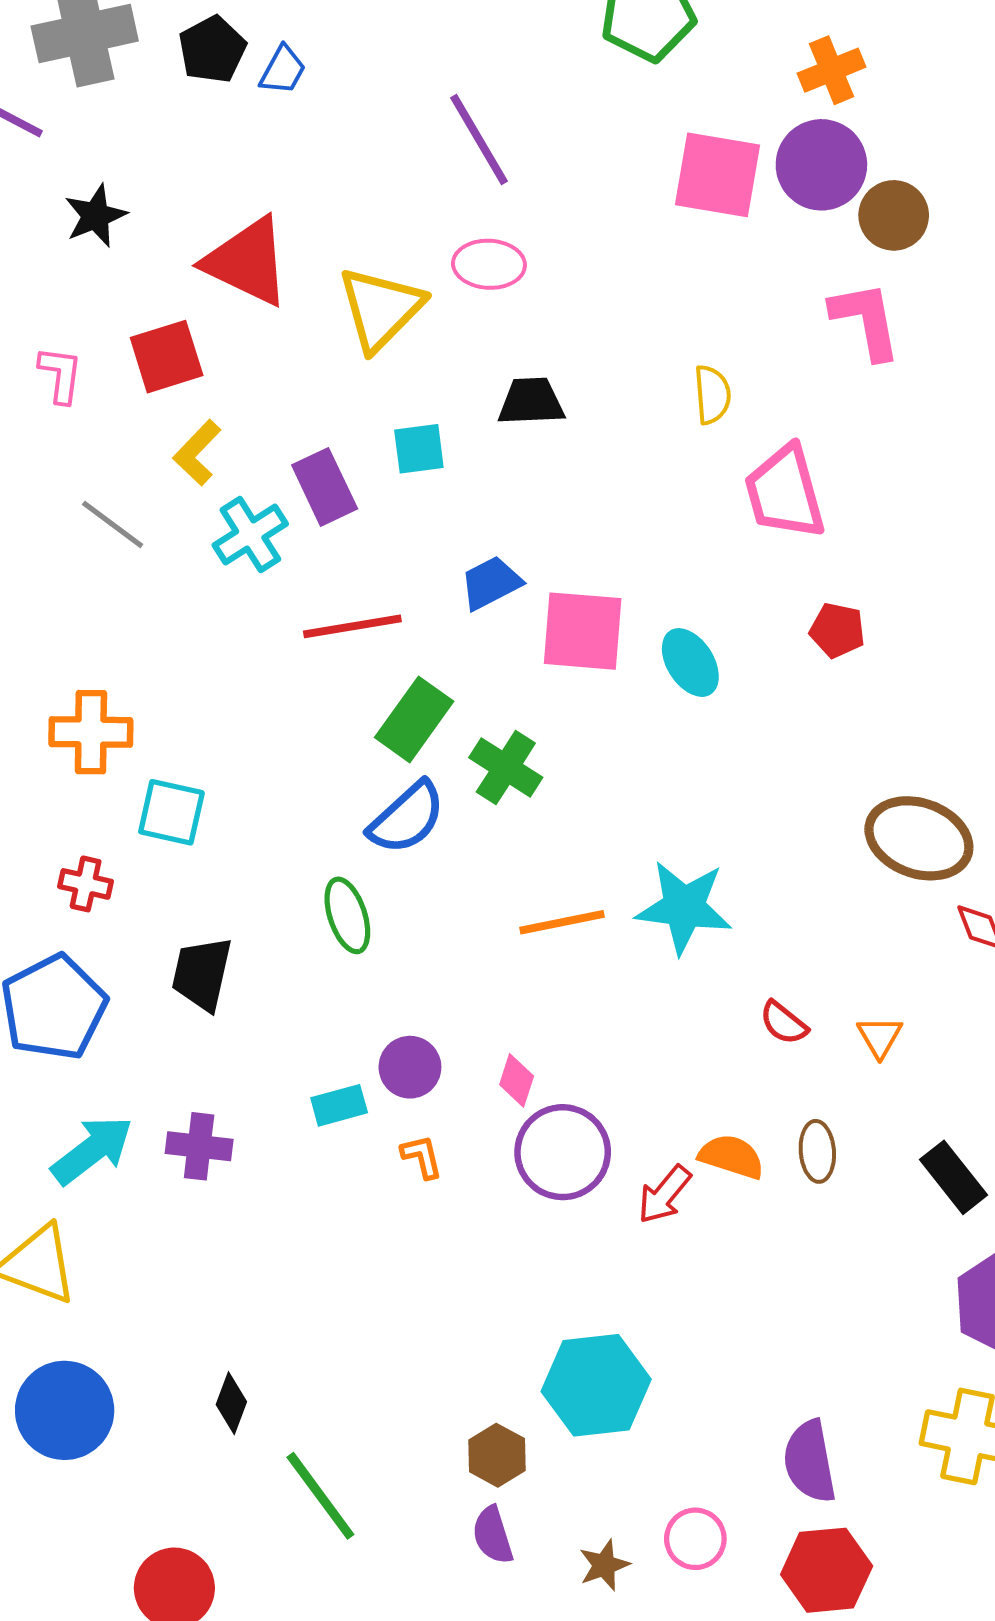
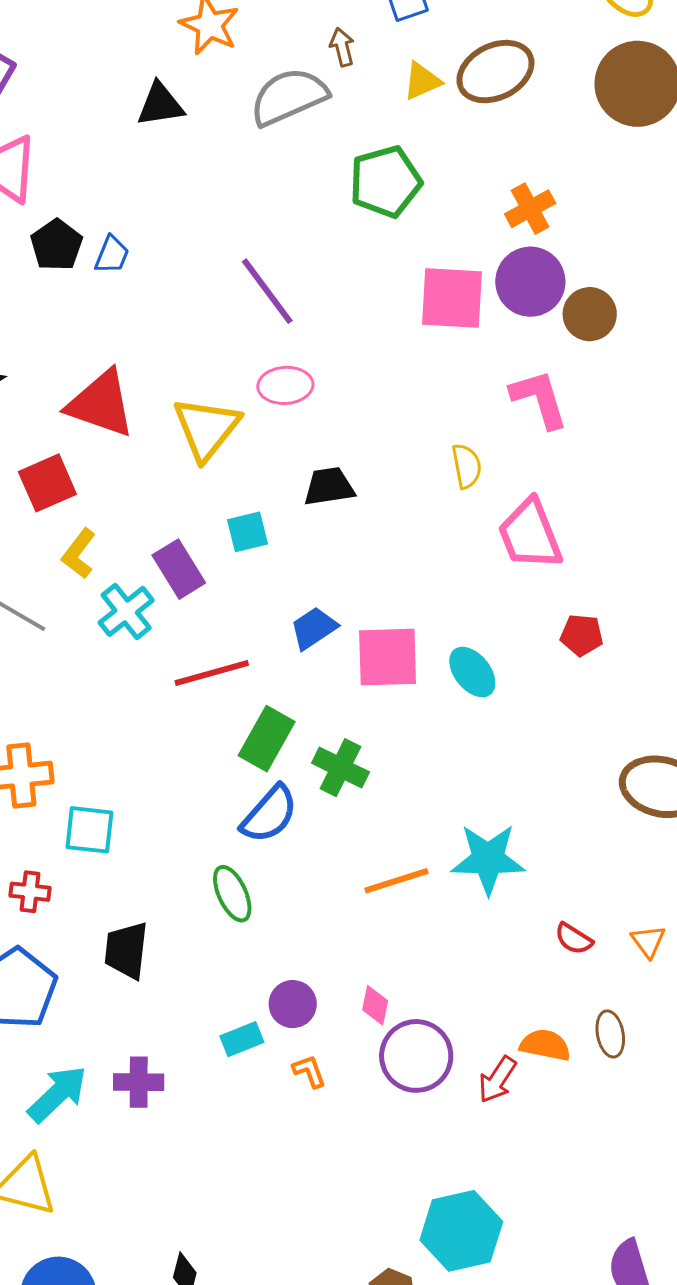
pink L-shape: (866, 320) -> (539, 399), moved

